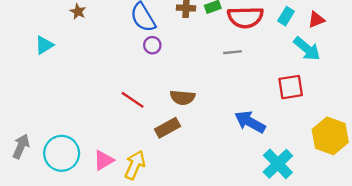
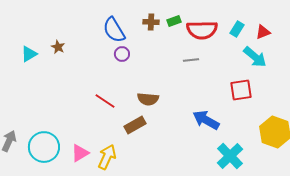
brown star: (78, 11) -> (58, 47), moved

